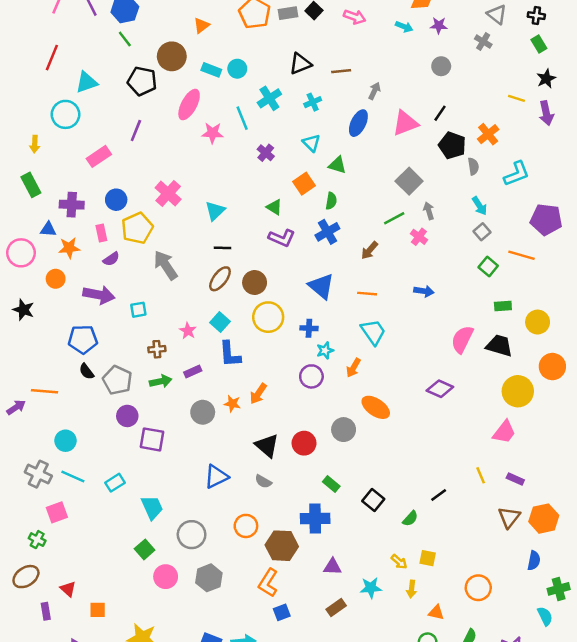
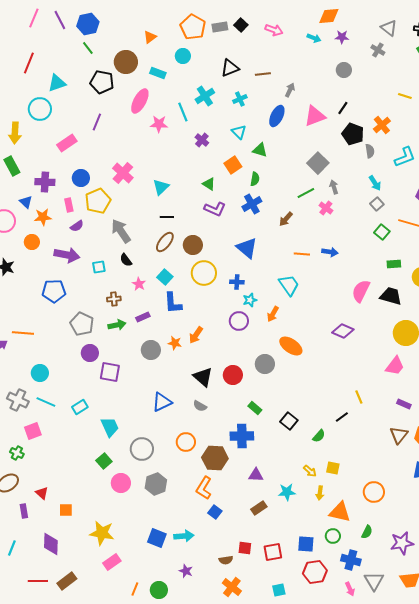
cyan circle: (237, 69) -> (183, 56), moved
yellow arrow: (35, 144) -> (15, 133), size x1.5
blue triangle: (48, 229) -> (26, 202), turned 40
orange line: (367, 294) -> (302, 254), moved
black semicircle: (87, 371) -> (126, 260), moved
yellow line: (481, 475) -> (359, 397), moved
blue square: (282, 612) -> (215, 512), turned -32
orange triangle: (436, 612) -> (340, 512), size x1.6

